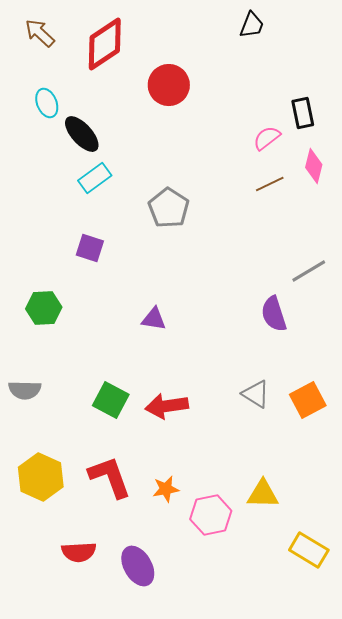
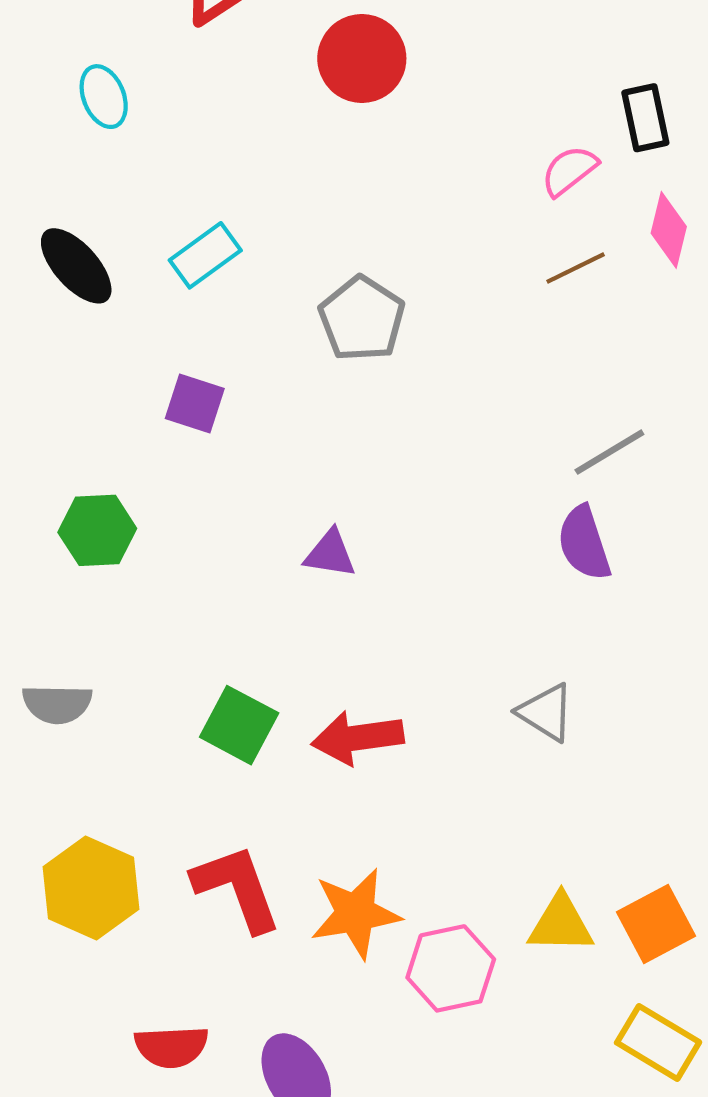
black ellipse: (82, 134) -> (76, 266), moved
gray line: (309, 271) -> (609, 452), moved
orange square: (308, 400) -> (656, 924), moved
orange star: (166, 489) -> (356, 913), size x1.6

